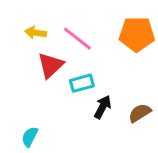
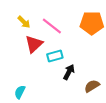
yellow arrow: (36, 33) -> (24, 22), turned -144
brown semicircle: (140, 113) -> (92, 86), moved

